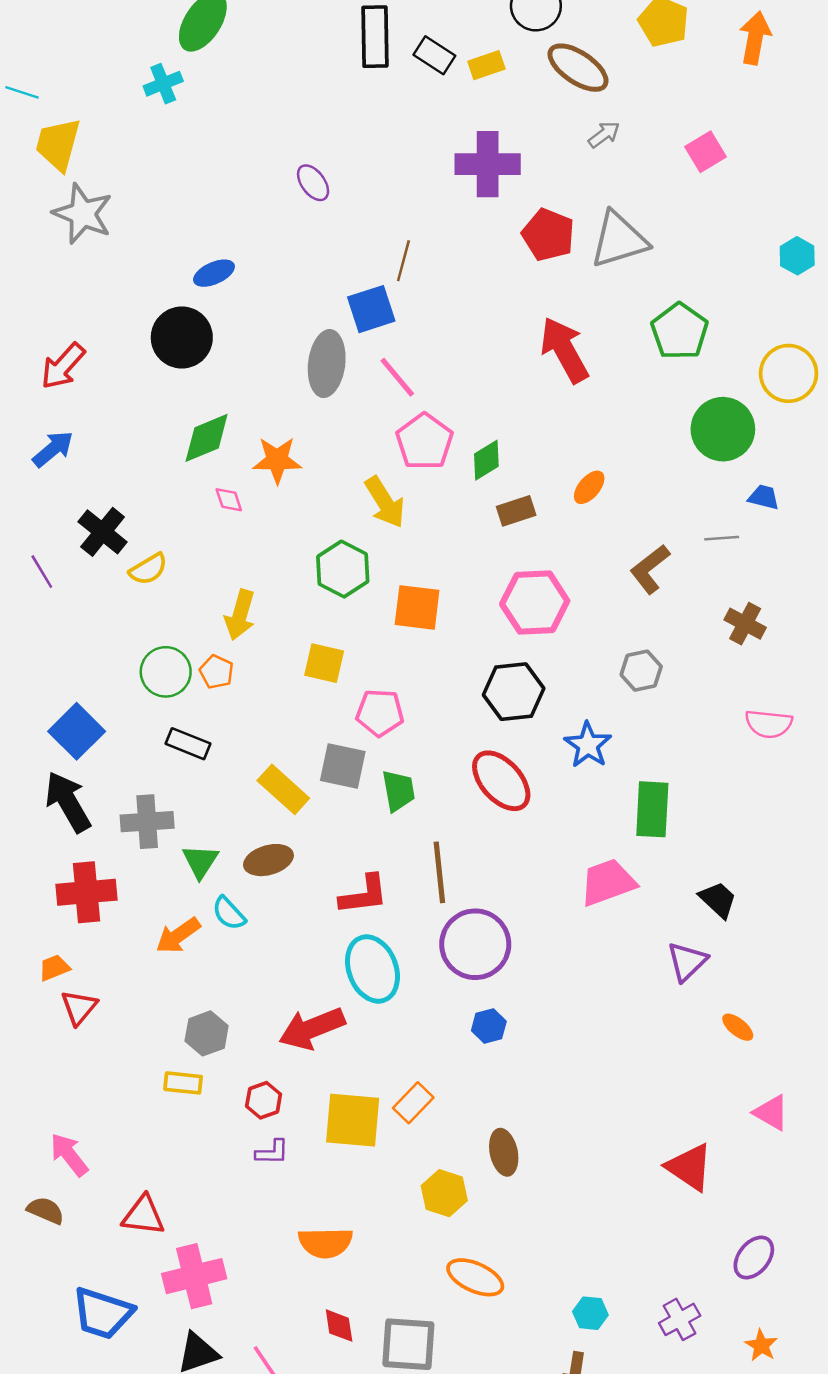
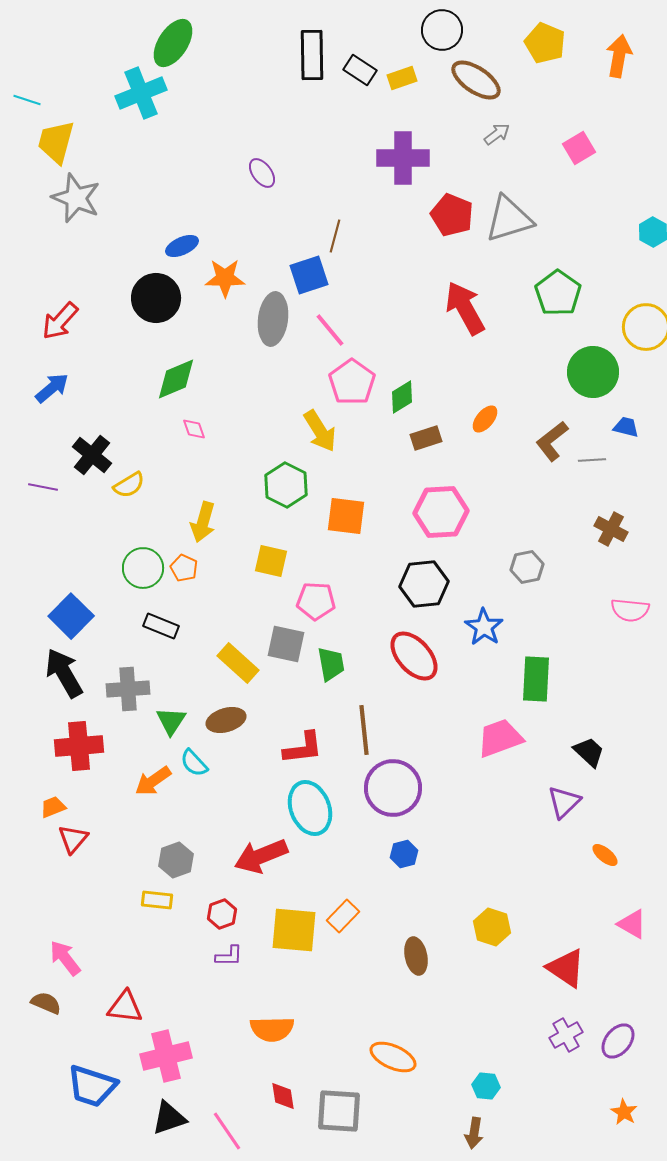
cyan cross: (163, 84) -> (141, 93), size x1.6
orange star: (277, 460) -> (225, 278), moved
brown L-shape: (650, 569) -> (552, 441), moved
purple line: (42, 572) -> (43, 487), turned -48
yellow hexagon: (444, 1193) -> (492, 927), moved
purple cross: (680, 1319) -> (566, 1035), moved

